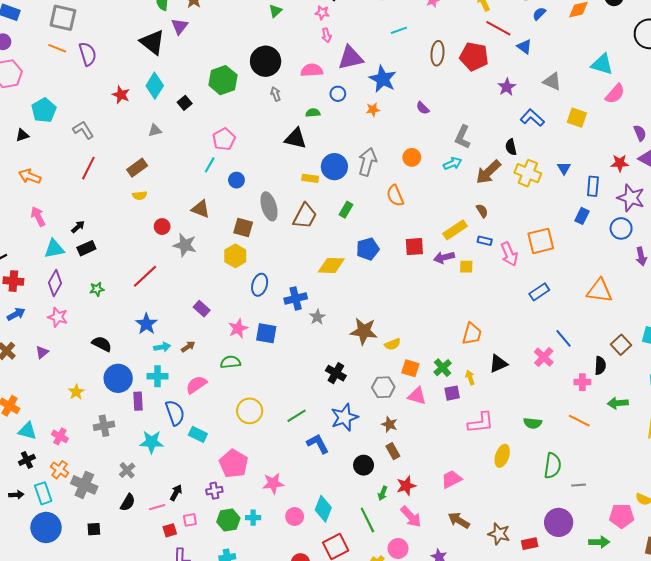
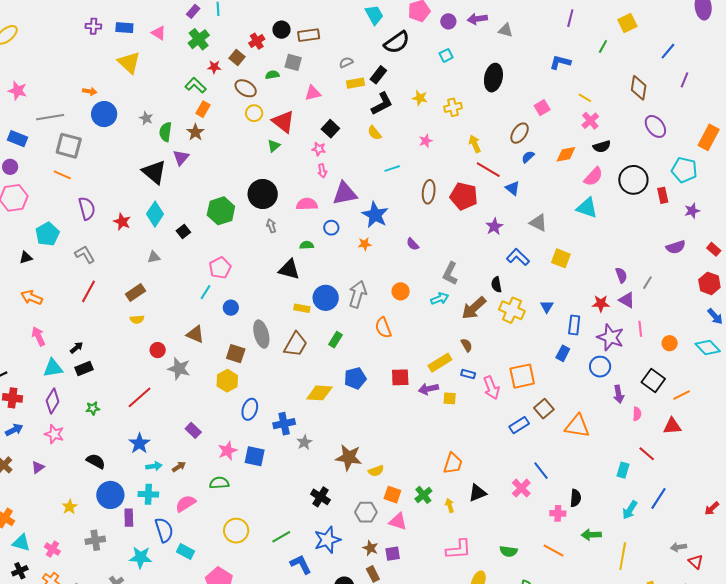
purple semicircle: (88, 54) -> (87, 208), moved
pink semicircle: (615, 94) -> (593, 177), moved
brown square: (621, 345) -> (544, 409), moved
purple square: (452, 393) -> (393, 554), moved

